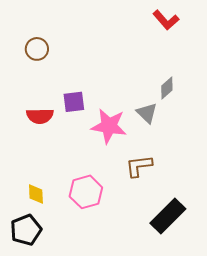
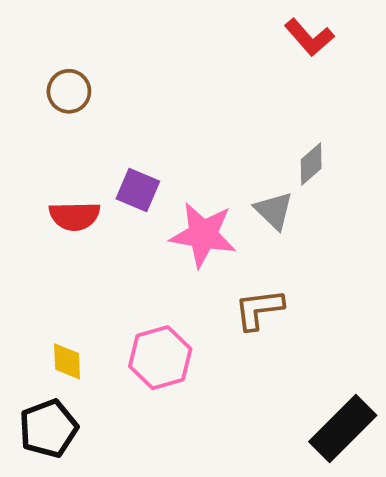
purple square: (74, 102) -> (138, 190), turned 30
black rectangle: (168, 216) -> (343, 428), moved

